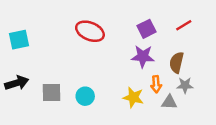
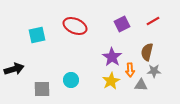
cyan square: (19, 40) -> (37, 35), moved
purple star: (143, 56) -> (112, 57), moved, turned 30
gray square: (51, 93) -> (42, 89), moved
yellow star: (133, 97) -> (111, 81), turned 30

